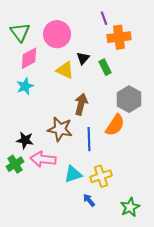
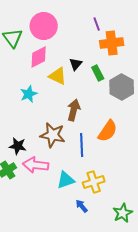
pink circle: (57, 34) -> (44, 26), moved
pink diamond: (29, 58) -> (39, 57), moved
cyan star: (25, 86) -> (29, 94), moved
gray hexagon: (129, 99) -> (122, 87), moved

